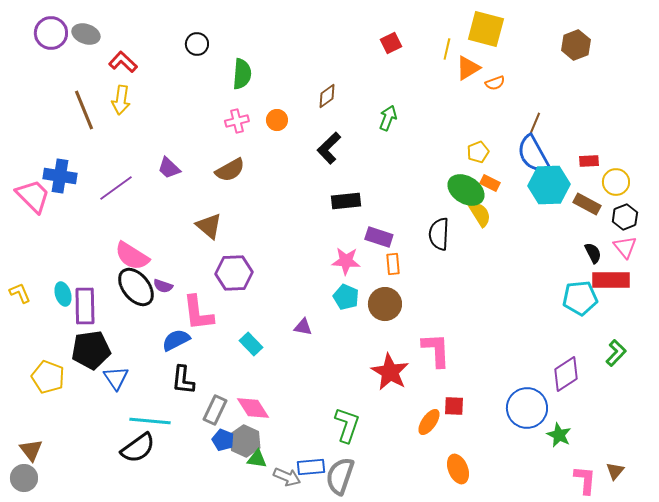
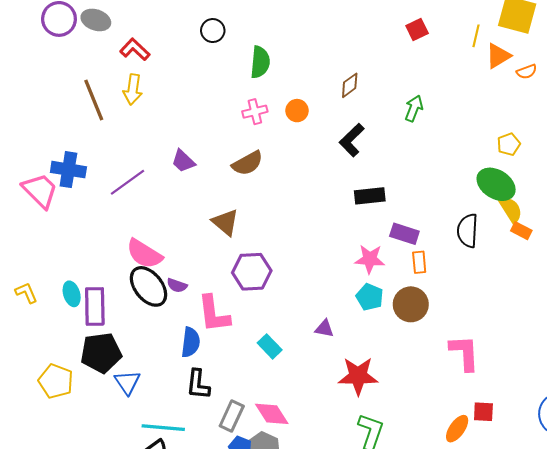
orange rectangle: (490, 183) -> (521, 231), moved
blue semicircle: (176, 340) -> (191, 342), turned 124
red star: (390, 372) -> (358, 376), moved, turned -30

